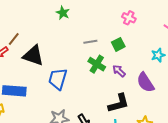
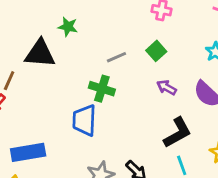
black triangle: (33, 56) -> (40, 54), moved
green cross: (97, 64) -> (102, 89), moved

